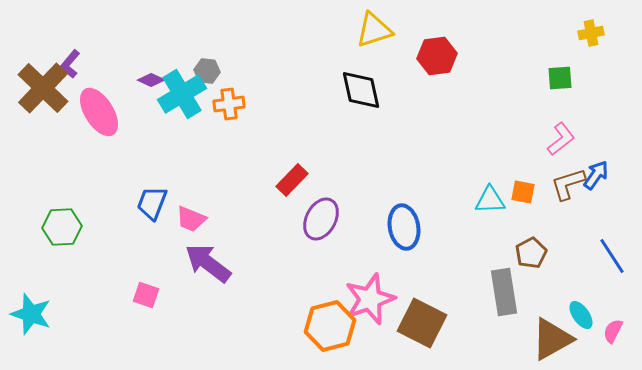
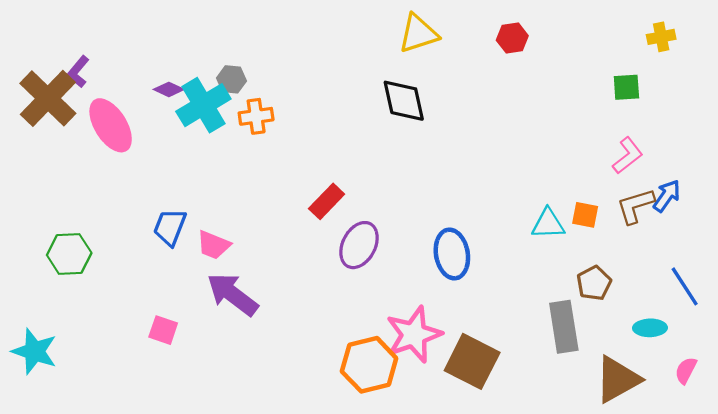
red hexagon: (437, 56) -> (512, 38), moved, size x0.7
cyan ellipse: (581, 315) -> (650, 328), moved, turned -56

